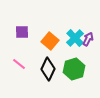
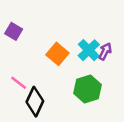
purple square: (22, 32) -> (14, 31), moved, turned 32
black diamond: (48, 69) -> (35, 102), moved

